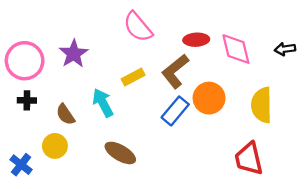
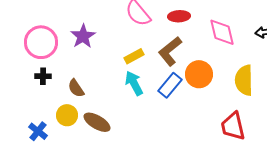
red ellipse: (196, 40) -> (179, 16), moved
cyan arrow: (103, 103) -> (134, 83), moved
brown ellipse: (120, 153) -> (97, 122), moved

